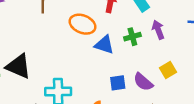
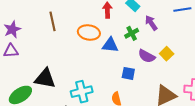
purple semicircle: (143, 82) -> (147, 56), moved
blue square: (118, 83) -> (128, 73), turned 32

